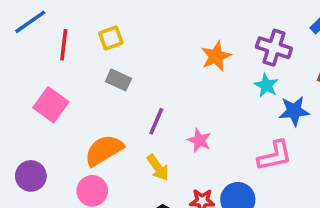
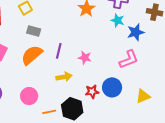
orange semicircle: (104, 150) -> (32, 55), moved
yellow arrow: (158, 168) -> (64, 77), turned -56

